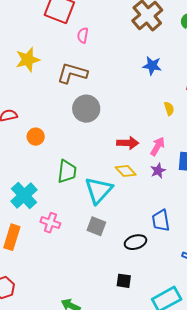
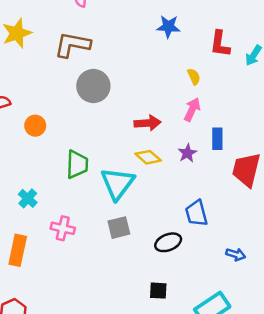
pink arrow: (158, 146) -> (192, 109), moved
cyan cross: (24, 196) -> (28, 198), size x0.6
gray square: (96, 226) -> (119, 228), turned -30

